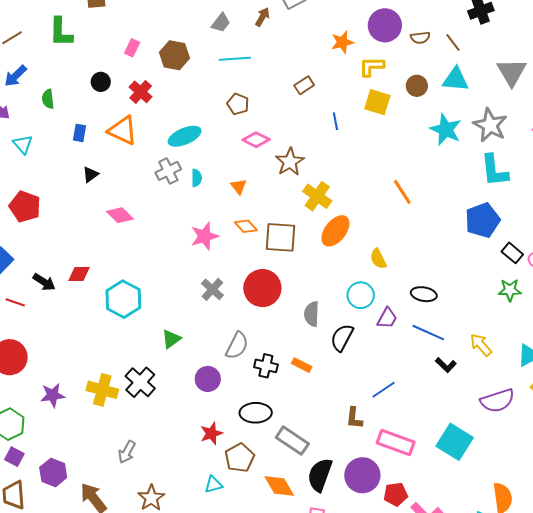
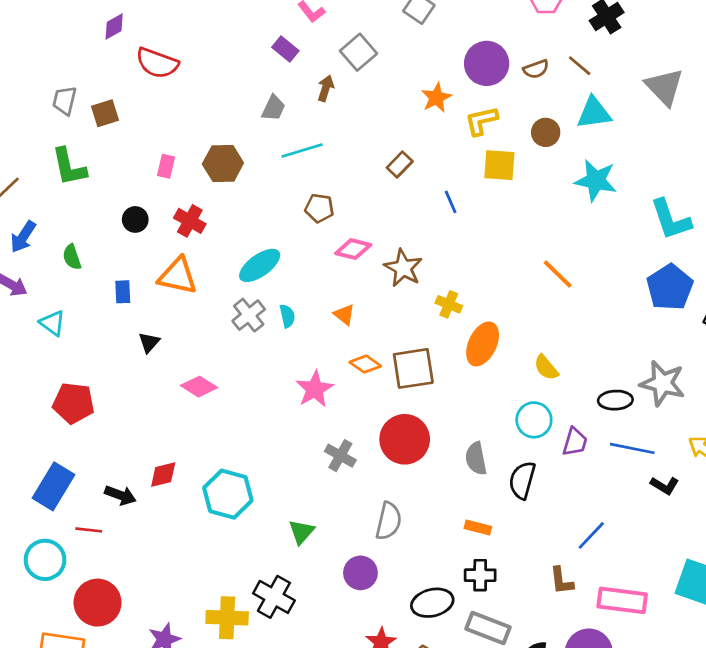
gray star: (490, 125) -> (662, 383), moved
yellow cross: (317, 196) -> (449, 304), size x0.7
black cross: (266, 366) -> (480, 575), moved

